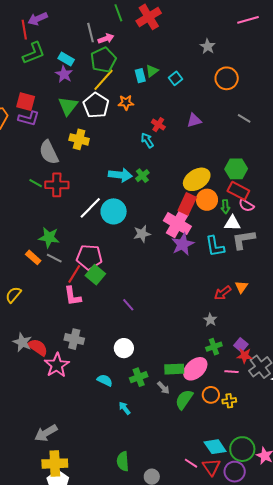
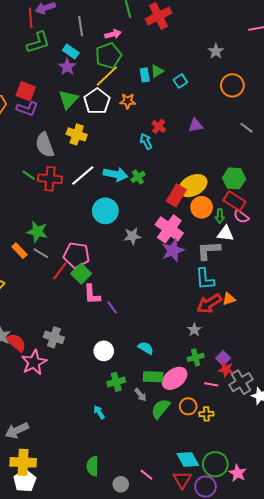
gray line: (91, 33) -> (81, 26), moved
red rectangle: (187, 204) -> (176, 195), moved
white line: (90, 208) -> (83, 176), moved
gray L-shape: (243, 240) -> (209, 250), moved
cyan L-shape: (215, 246) -> (205, 279), moved
orange triangle: (241, 287) -> (229, 299), turned 32
red arrow: (223, 293) -> (209, 304), size x1.4
pink L-shape: (73, 296) -> (92, 294), moved
cyan semicircle: (105, 380) -> (146, 348), moved
pink line: (191, 463) -> (146, 475), moved

